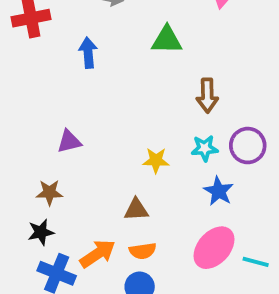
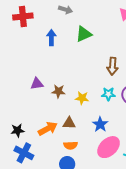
green triangle: (167, 40) -> (84, 34), moved, turned -30
blue star: (219, 191) -> (100, 124), moved
brown star: (49, 193) -> (58, 91), moved
orange arrow: (98, 254) -> (48, 129), moved

